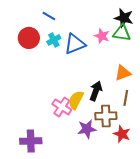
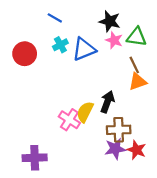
black star: (124, 18) -> (110, 21), moved
red circle: (29, 38) -> (25, 54), moved
brown line: (126, 98) -> (134, 65), moved, turned -35
purple star: (87, 129) -> (115, 149), moved

